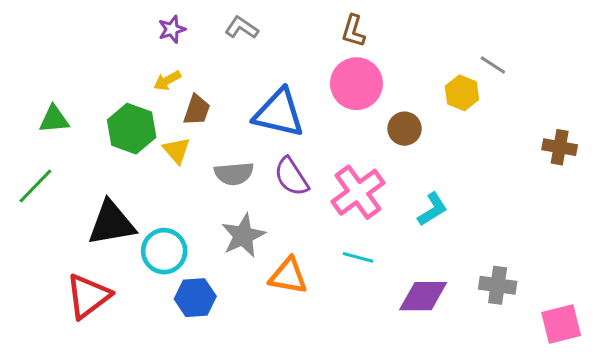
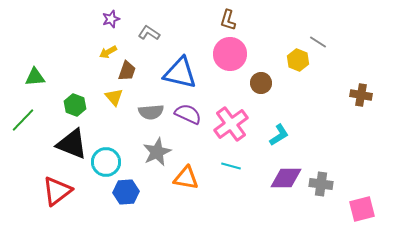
gray L-shape: (242, 28) -> (149, 33), moved
green hexagon: (132, 129) -> (75, 105), moved, size x0.7
purple semicircle: (291, 177) -> (188, 114), turned 148
black triangle: (111, 223) -> (72, 144), turned 32
purple diamond: (423, 296) -> (286, 178), moved

